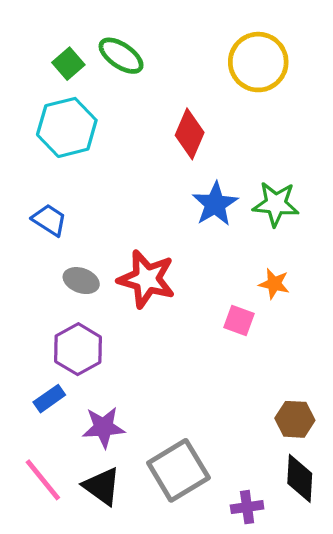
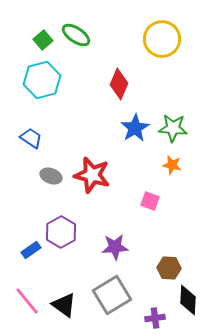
orange star: (274, 284) -> (172, 165), moved
purple hexagon: (78, 349) -> (61, 232), moved
brown hexagon: (295, 419) -> (169, 268), moved
purple star: (104, 427) -> (115, 247), moved

